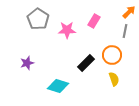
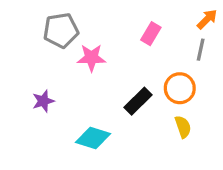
gray pentagon: (38, 19) -> (61, 30), turned 30
pink star: (67, 30) -> (91, 58), moved

